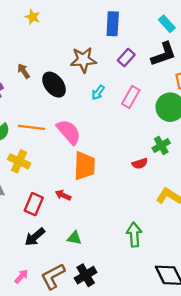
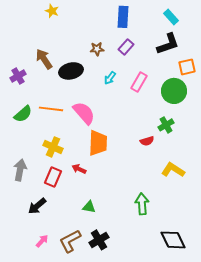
purple rectangle: (126, 58) -> (126, 47), moved
brown star: (83, 60) -> (97, 49), size x0.6
brown arrow: (24, 71) -> (44, 59), size x1.5
black ellipse: (54, 85) -> (71, 71), turned -65
yellow cross: (19, 161) -> (53, 147), moved
black arrow: (35, 237) -> (37, 206), moved

